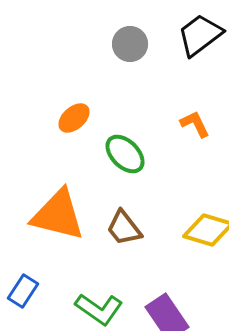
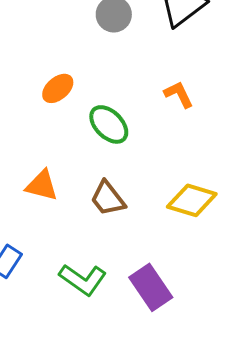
orange triangle: (58, 215) -> (42, 185), size x0.6

